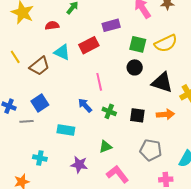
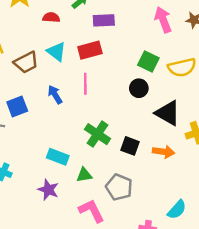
purple rectangle: (111, 25) -> (104, 20), moved
pink line: (99, 82) -> (85, 84), moved
blue arrow: (85, 105) -> (55, 95), moved
green cross: (109, 111) -> (97, 134), size x1.5
cyan rectangle: (66, 130) -> (58, 157), moved
gray pentagon: (151, 150) -> (119, 187), moved

